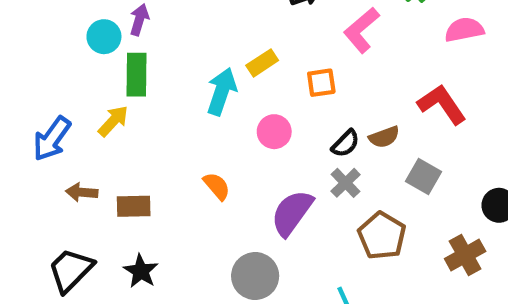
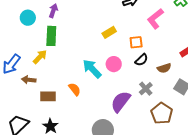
cyan circle: (104, 37) -> (28, 18), moved
cyan arrow: (222, 92) -> (92, 69), moved, turned -65
black semicircle: (346, 143) -> (141, 60), moved
orange semicircle: (217, 186) -> (75, 89), moved
brown arrow: (82, 192) -> (29, 80), moved

